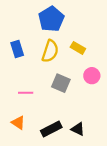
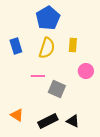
yellow rectangle: (78, 48) -> (73, 45), turned 64
gray square: (61, 83) -> (57, 89), moved
pink line: (26, 93) -> (38, 76), moved

